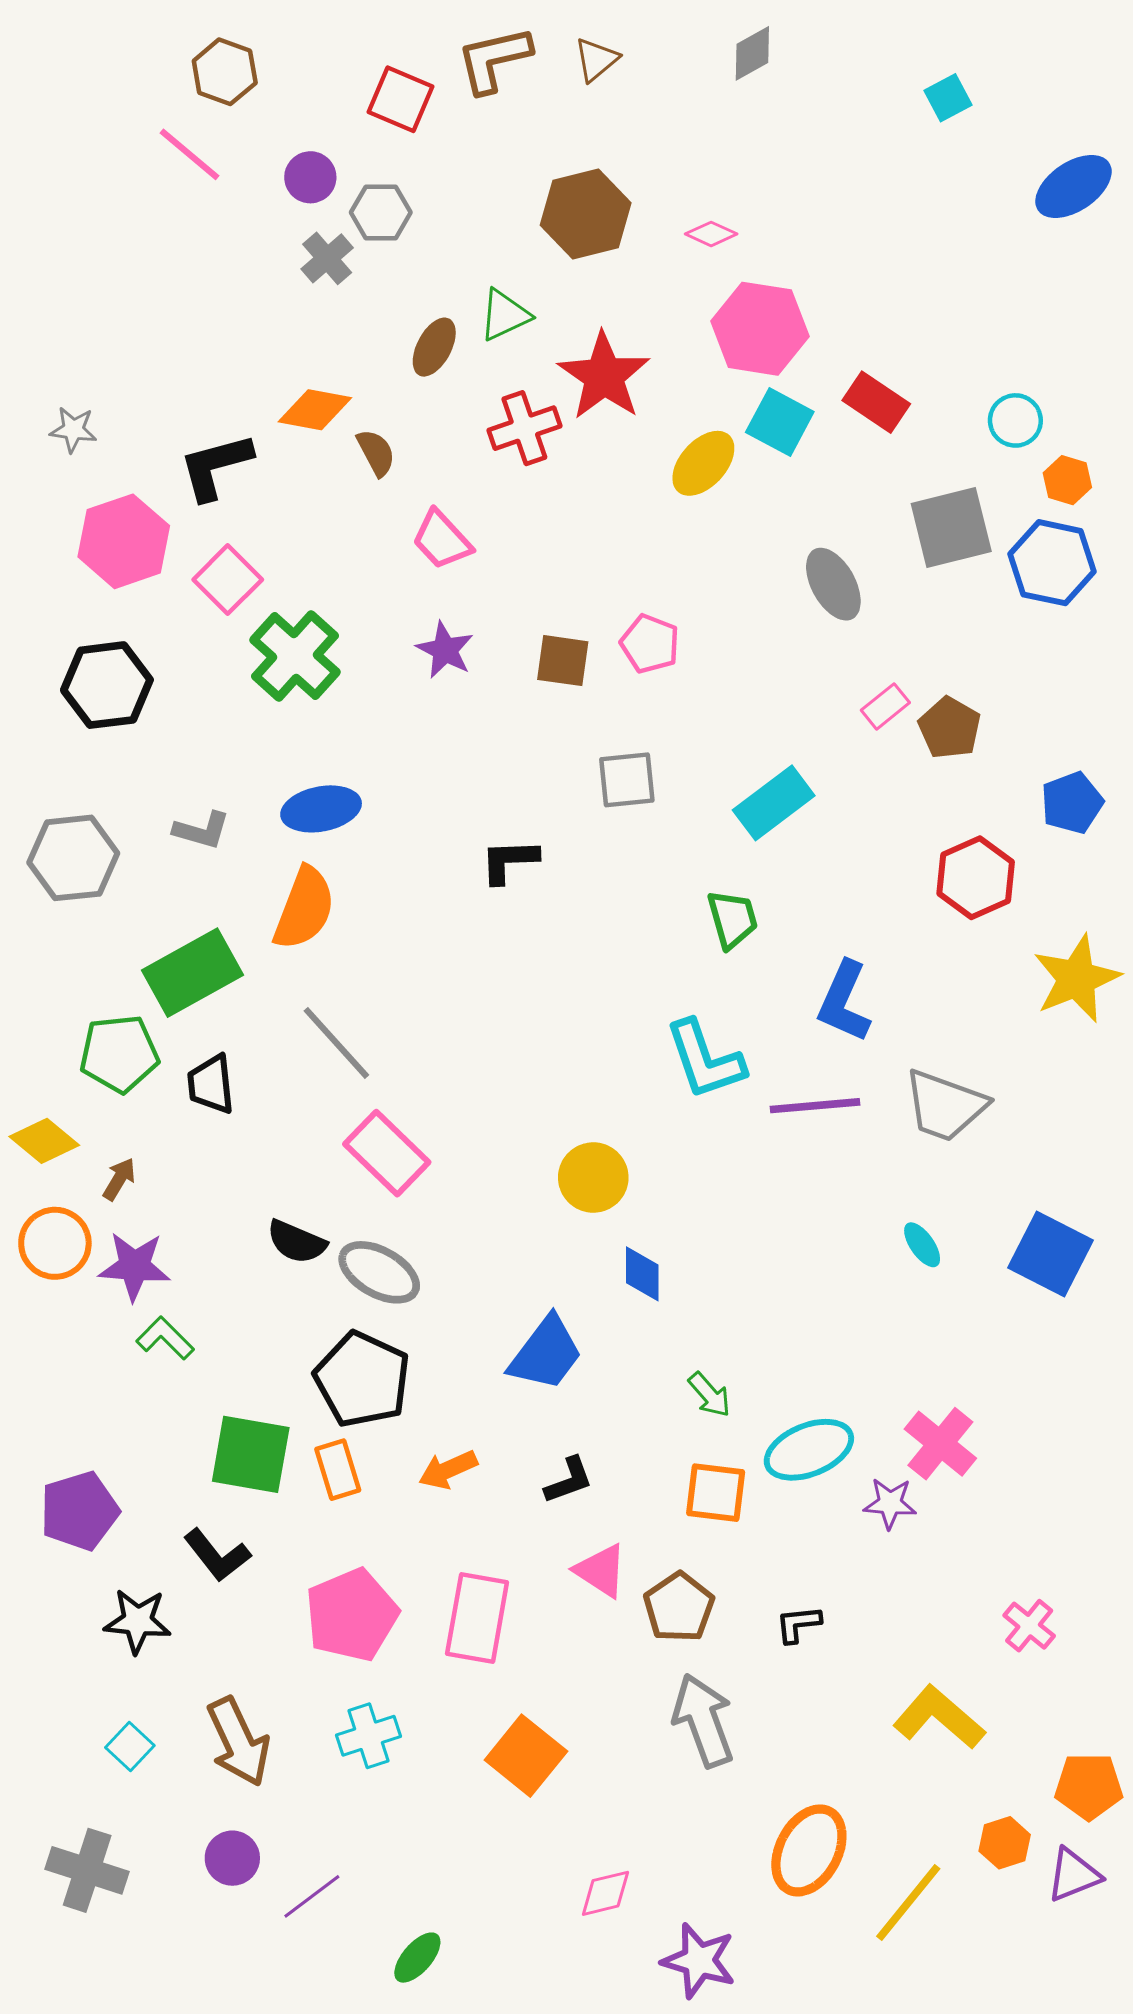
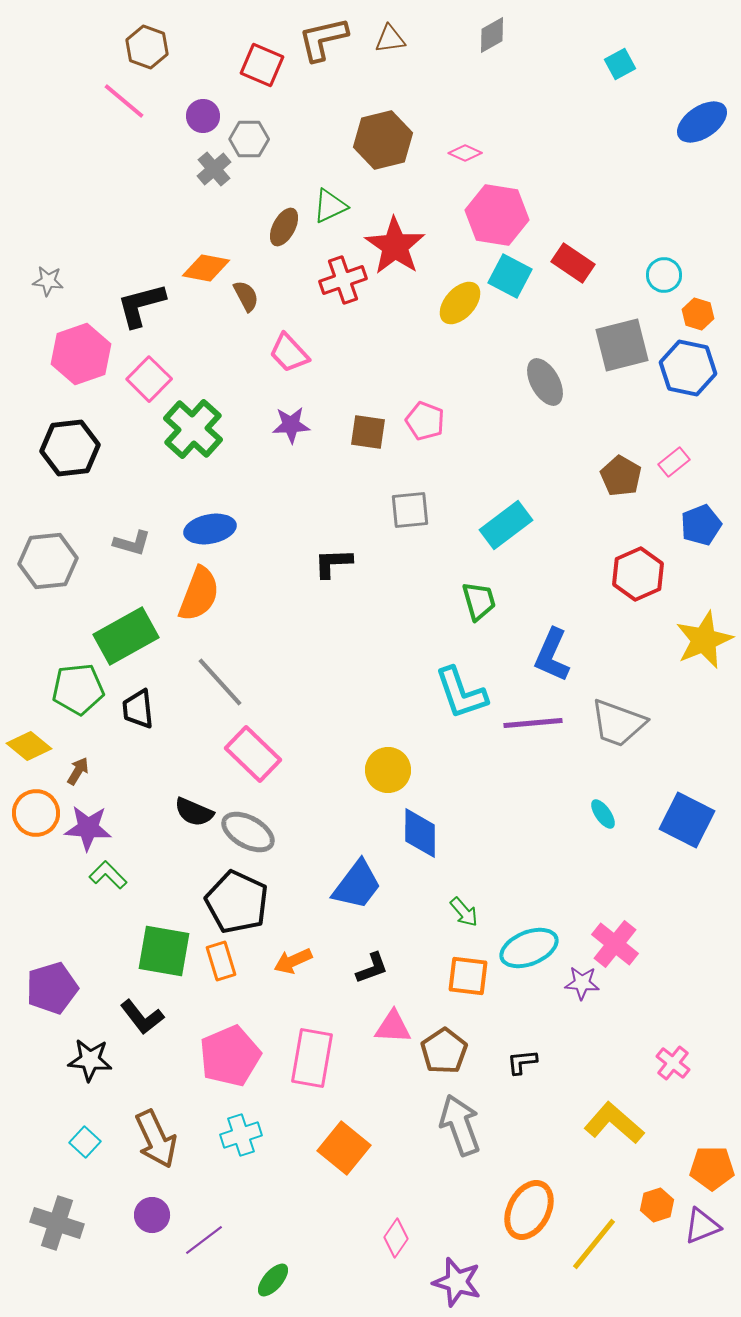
brown triangle: (596, 60) -> (390, 39), turned 32
purple star: (445, 650) -> (291, 425), turned -30
pink rectangle: (885, 706) -> (674, 462), moved
blue diamond: (642, 1274) -> (420, 833), size x1.4
pink triangle: (601, 1571) -> (393, 1027), turned -30
pink diamond: (605, 1893) -> (396, 1238), turned -42

